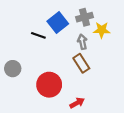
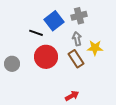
yellow star: (102, 30) -> (95, 48), moved
red circle: (49, 85) -> (46, 57), moved

